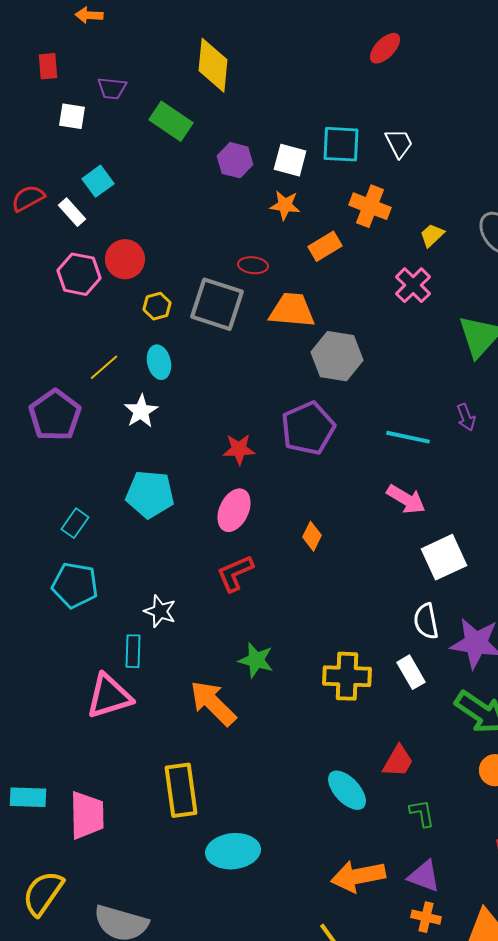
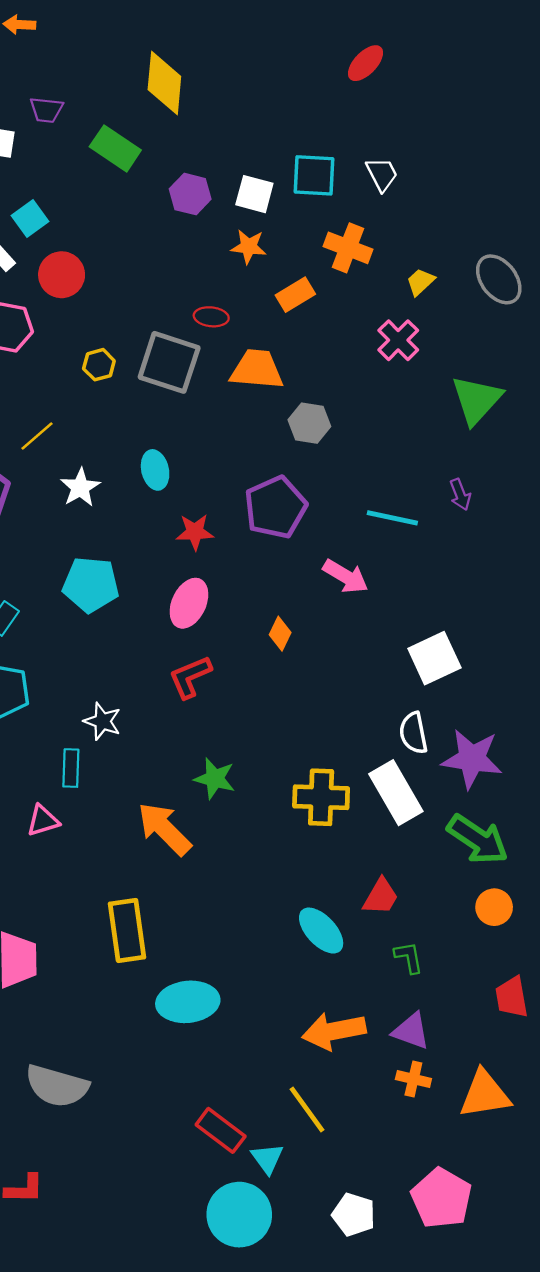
red circle: (125, 259) -> (62, 275), moved
gray hexagon: (337, 356) -> (309, 423), size x0.7
cyan ellipse: (159, 362) -> (155, 470), moved
pink arrow: (406, 499) -> (346, 576), moved
white rectangle: (411, 672) -> (396, 793), size x1.6
pink triangle: (109, 696) -> (43, 821), size x0.6

